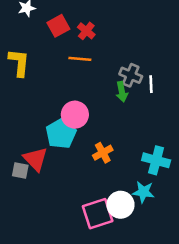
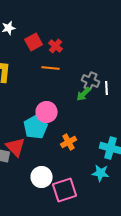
green arrow: (122, 92) -> (84, 94), turned 56
white circle: (121, 205) -> (42, 177), moved

